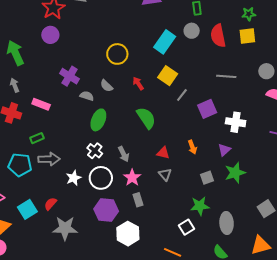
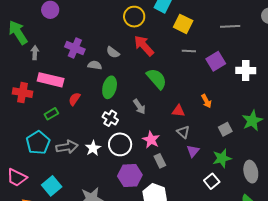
yellow circle: (117, 54) -> (134, 17), moved
yellow square: (168, 76) -> (183, 24), moved
red arrow: (138, 83) -> (144, 46), size x1.6
gray arrow: (15, 85) -> (35, 53), moved, turned 32
gray line: (182, 95) -> (189, 51), turned 64
pink rectangle: (41, 104) -> (51, 80), size x1.4
purple triangle: (224, 150) -> (193, 151), moved
gray arrow: (124, 154) -> (139, 107), moved
gray arrow: (49, 159) -> (67, 147), moved
cyan pentagon: (20, 165) -> (38, 143), turned -30
red semicircle: (50, 204) -> (74, 99), moved

